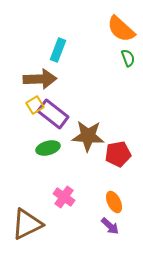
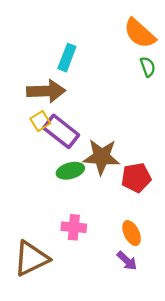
green ellipse: (48, 148) -> (70, 171), moved
pink cross: (64, 197) -> (74, 227), turned -30

